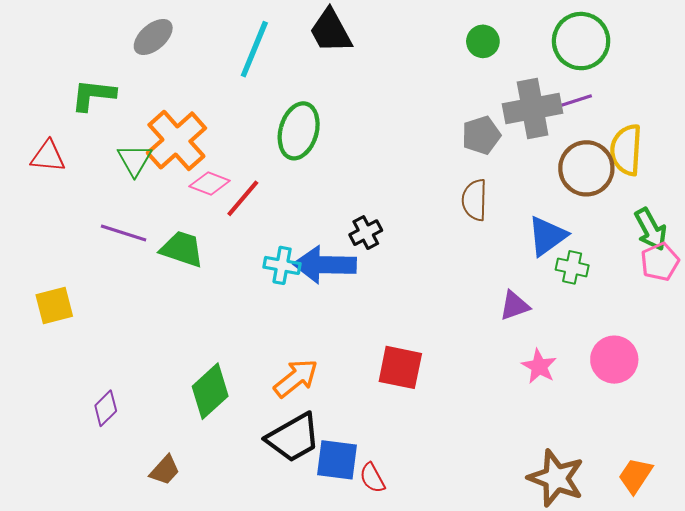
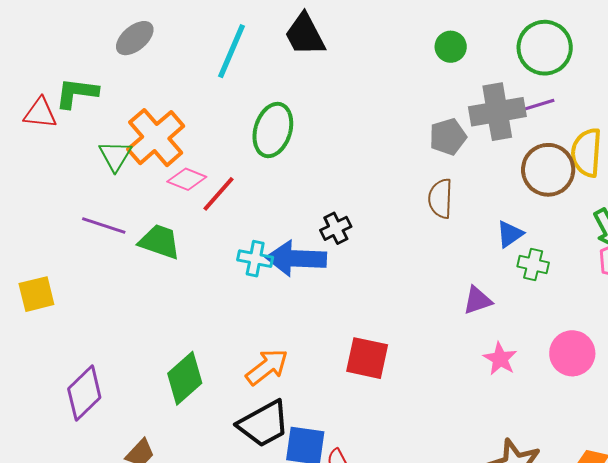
red triangle: (48, 156) -> (40, 113), moved
blue triangle: (547, 236) -> (510, 234), size x0.7
purple diamond: (106, 408) -> (84, 393), size x1.6

